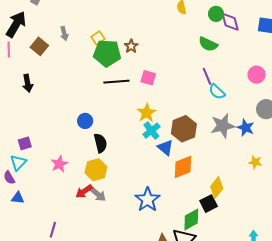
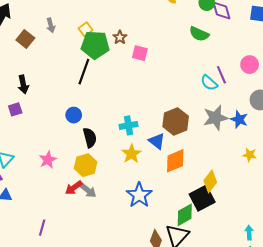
purple line: (207, 76) -> (221, 75), moved
pink square: (148, 78) -> (140, 53), moved
black line: (116, 82) -> (84, 72), moved, turned -65
black arrow: (28, 83) -> (23, 84), moved
yellow star: (147, 113) -> (131, 154), moved
cyan cross: (151, 131) -> (128, 125), moved, turned 30
purple square: (25, 143) -> (15, 109), moved
black square: (209, 204) -> (202, 198), size x1.4

